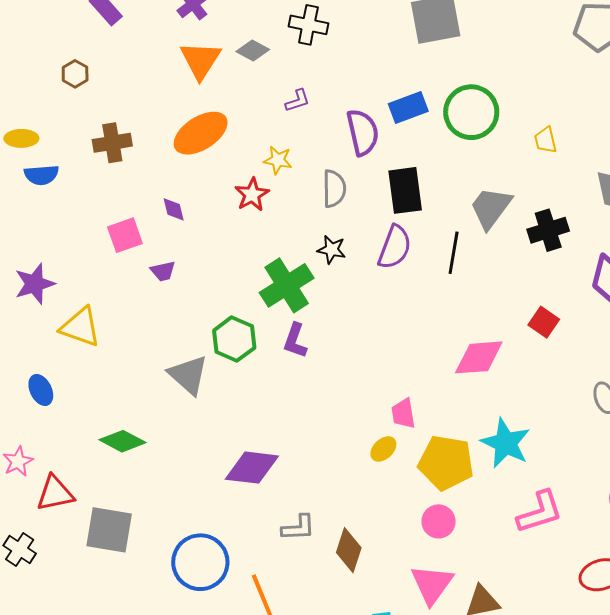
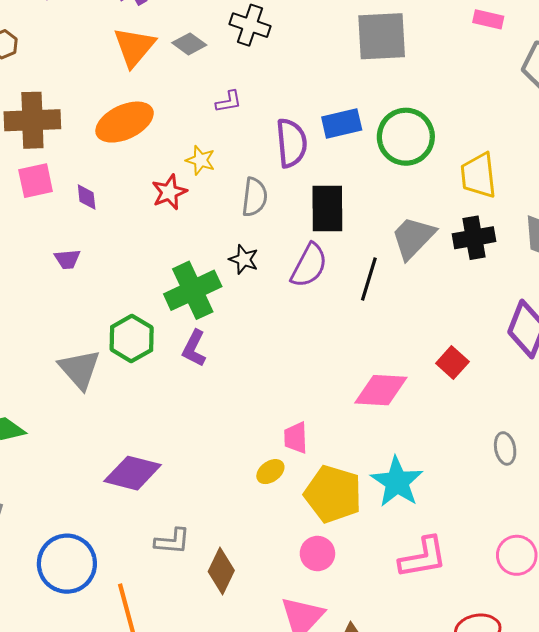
yellow trapezoid: (546, 140) -> (479, 175), size x1.6
brown cross: (112, 143) -> (32, 120), size x1.4
black cross: (548, 230) -> (474, 238), moved
pink square: (125, 235) -> (36, 181), moved

